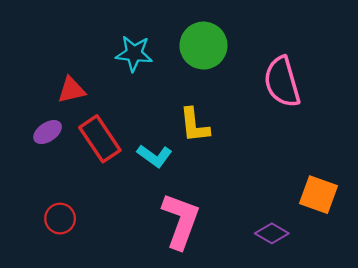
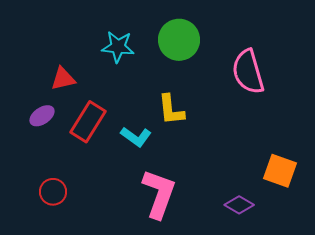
red rectangle: (100, 139) -> (88, 122), turned 66

